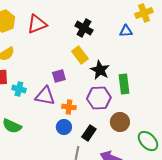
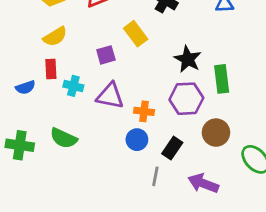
yellow rectangle: (80, 55) -> (136, 34), moved
purple square: (59, 76) -> (106, 55), moved

